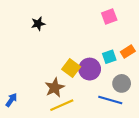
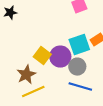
cyan square: (109, 57) -> (79, 45), size x1.5
gray circle: (122, 83) -> (77, 67), moved

